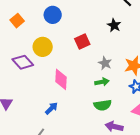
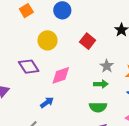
red square: (82, 42) -> (88, 41), turned -35
purple diamond: (23, 62) -> (29, 67), moved
pink diamond: (61, 79) -> (61, 75), turned 60

